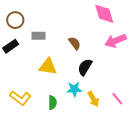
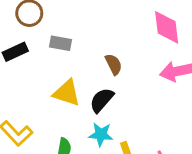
black semicircle: (85, 67) -> (102, 100), moved

